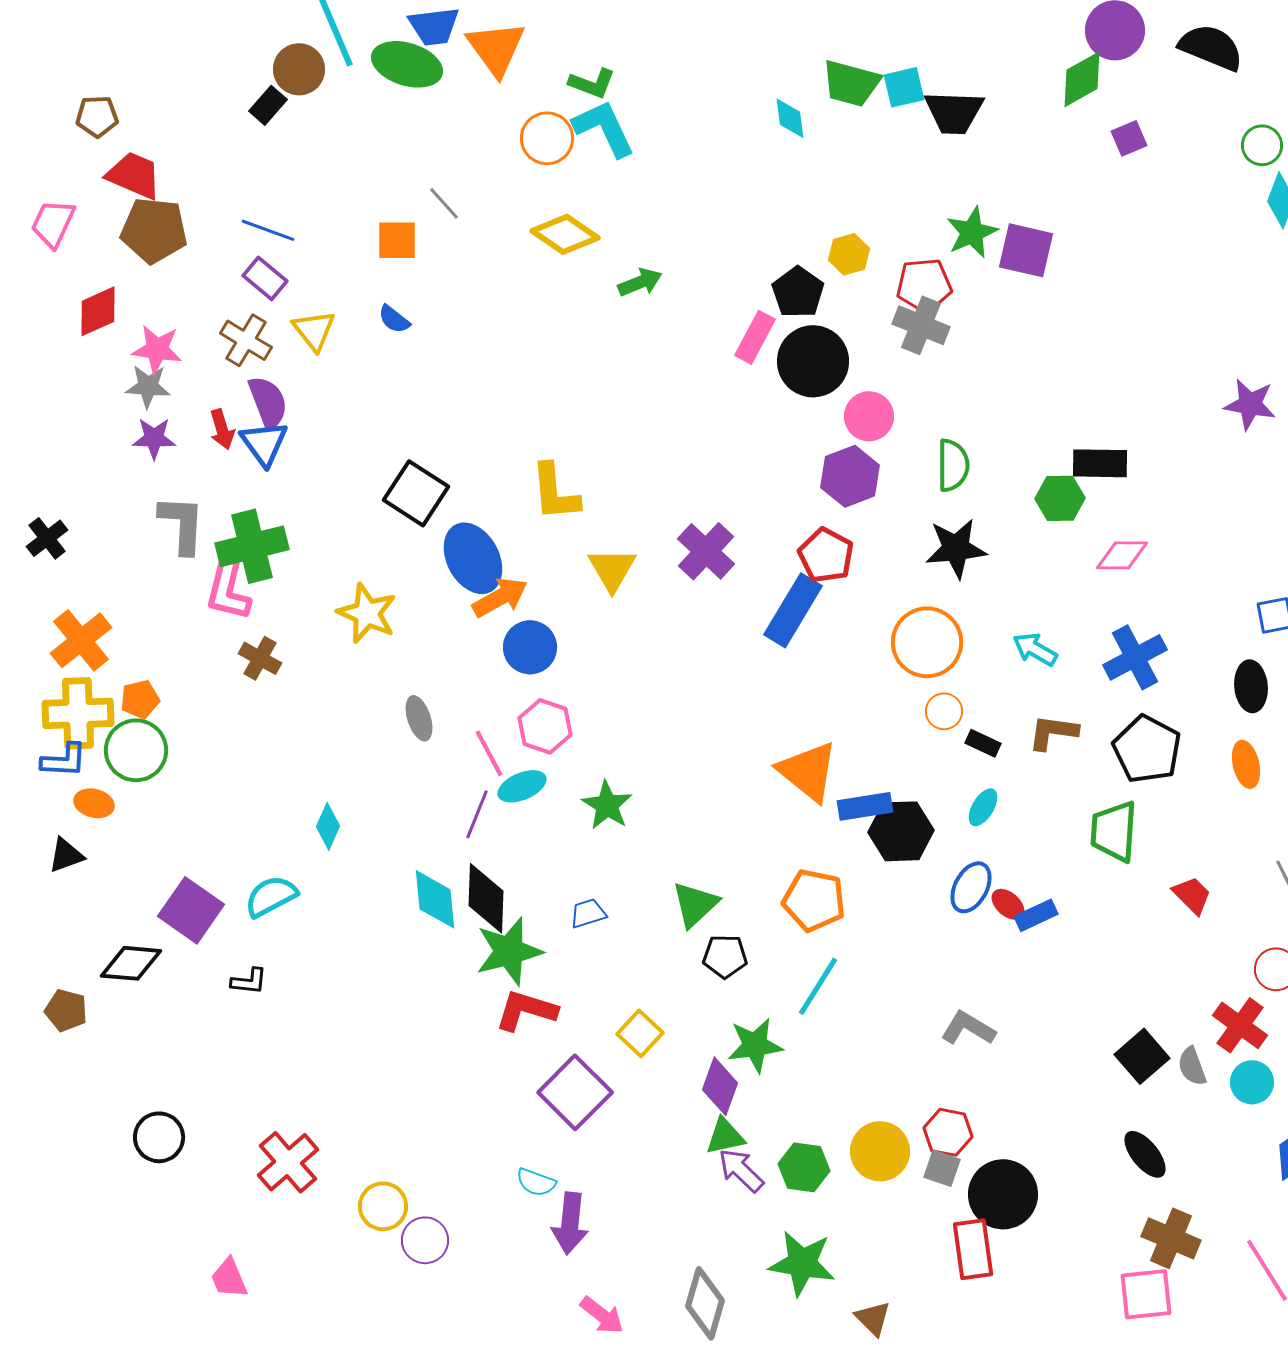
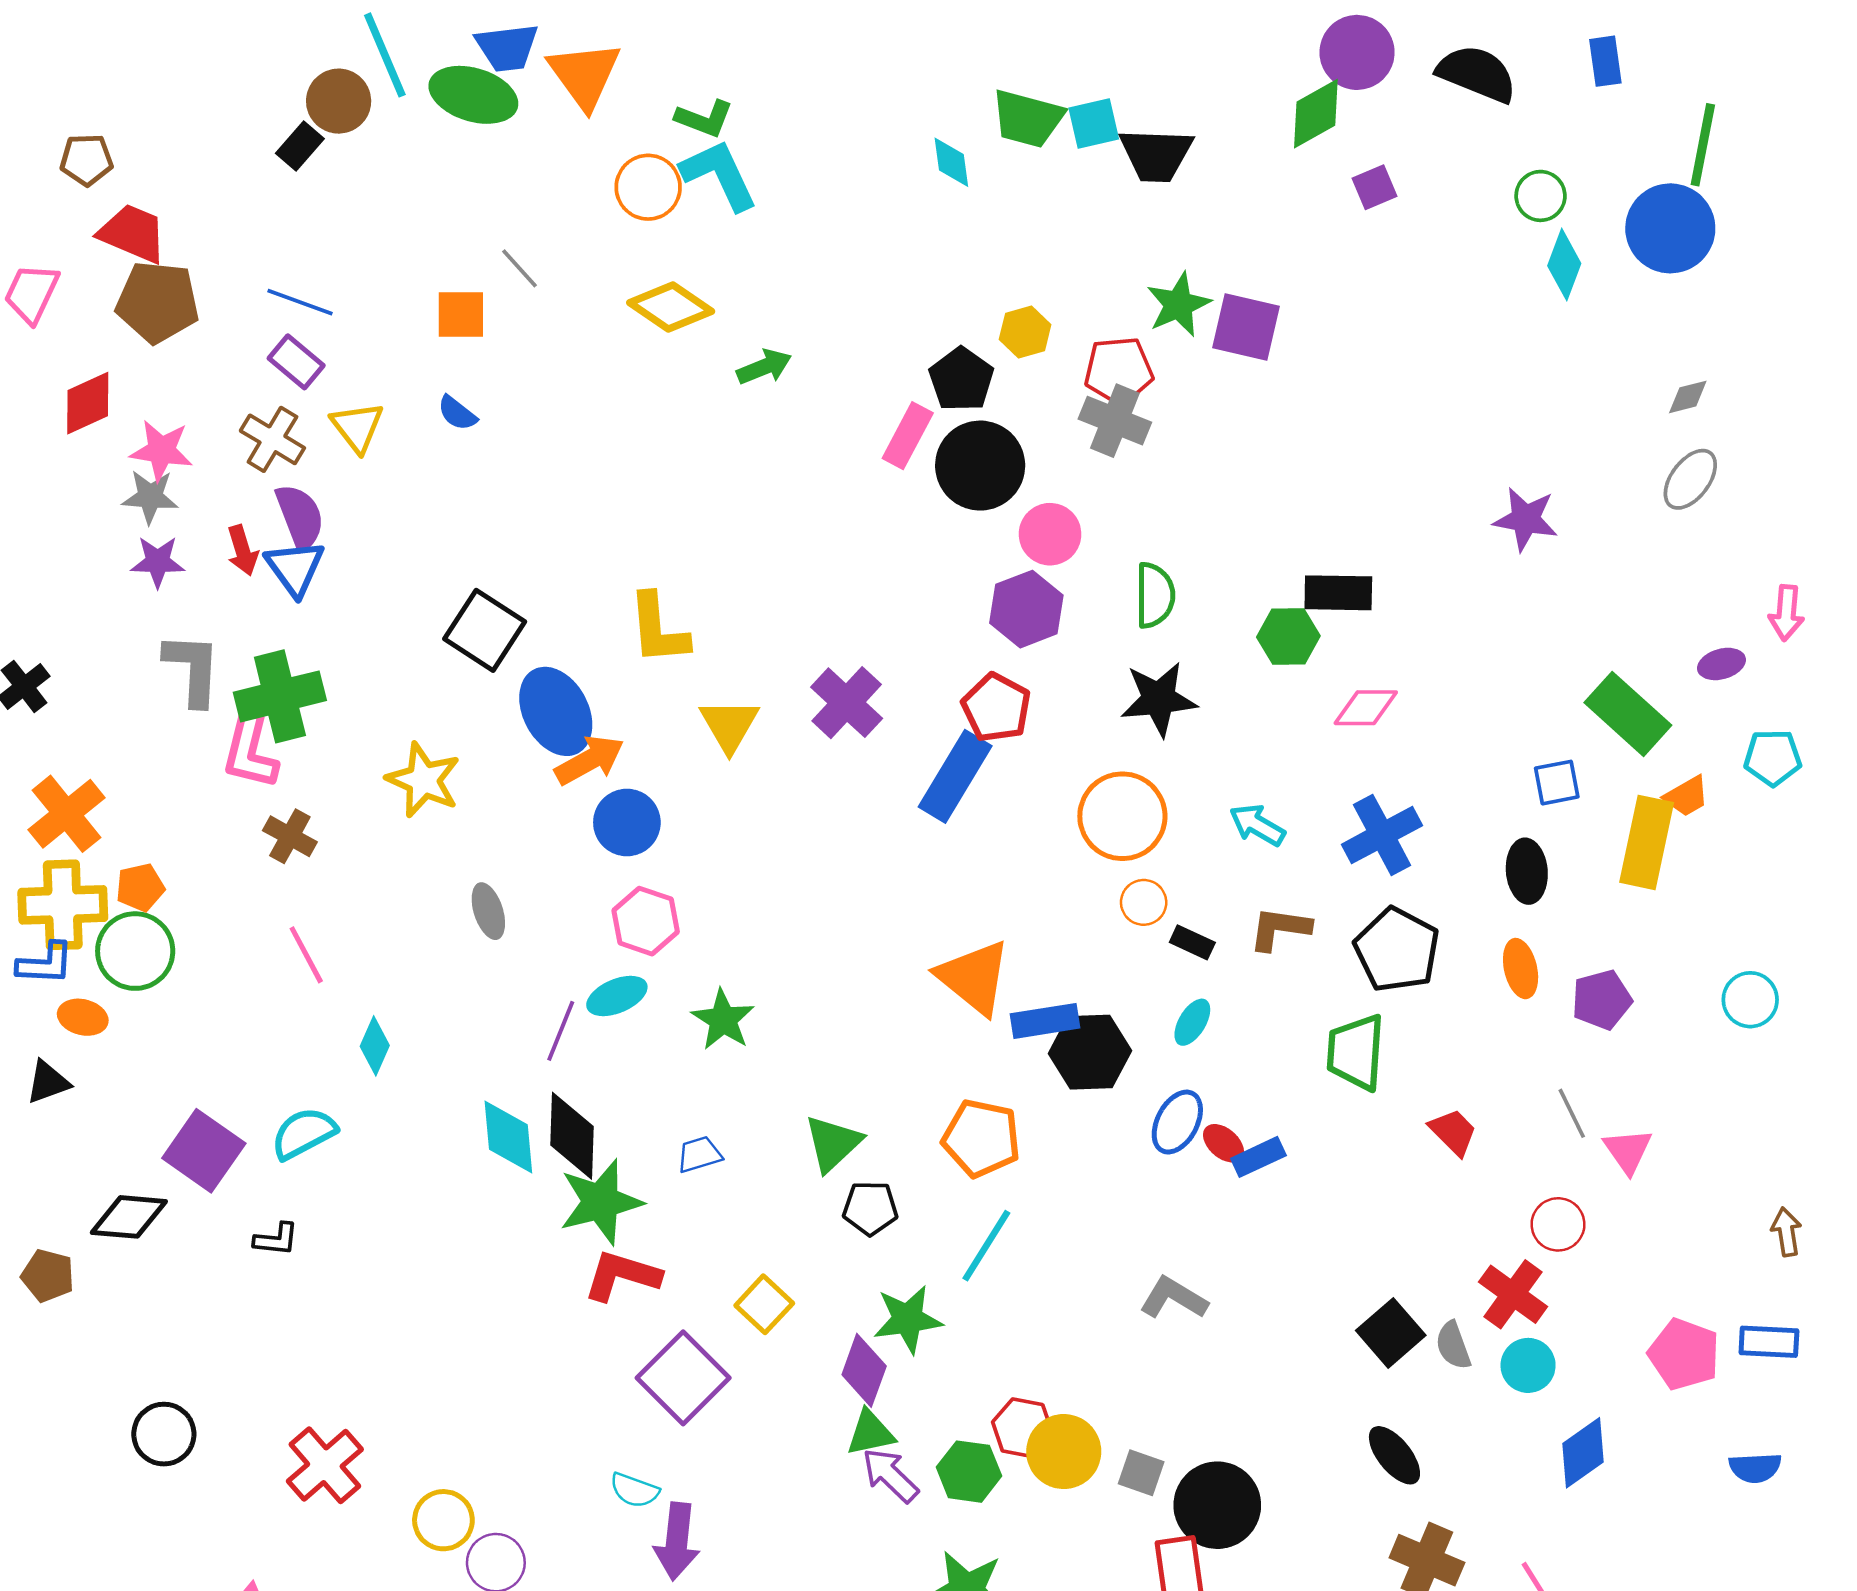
pink line: (489, 753) -> (306, 955), moved
red hexagon: (948, 1132) -> (1023, 1428), moved

